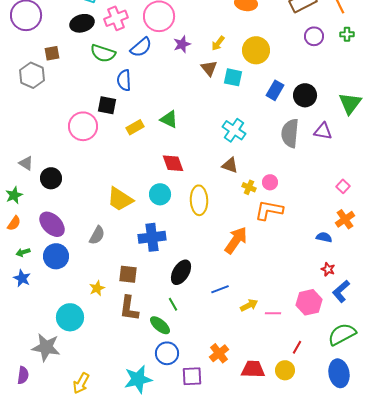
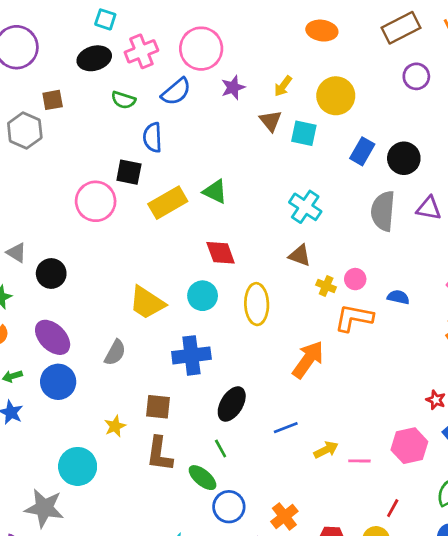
green semicircle: (103, 53) -> (123, 100), size x0.7
yellow rectangle: (135, 127) -> (168, 203), size x1.5
blue semicircle: (324, 237) -> (398, 297), moved
blue circle: (167, 353) -> (229, 507), moved

